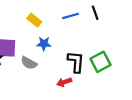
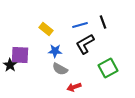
black L-shape: (76, 62) -> (85, 44), moved, turned -125
gray semicircle: (29, 63) -> (60, 69), moved

